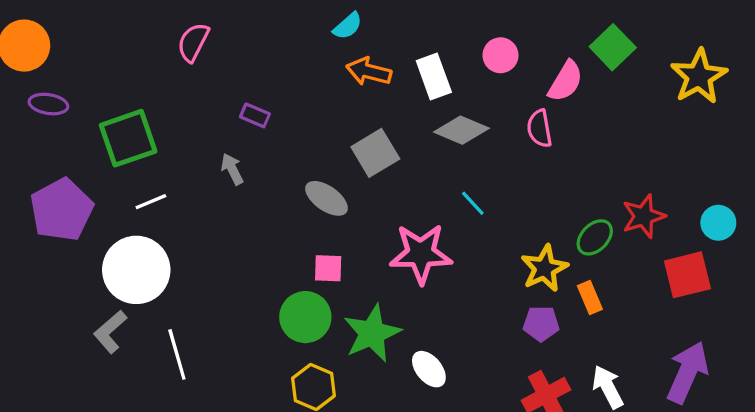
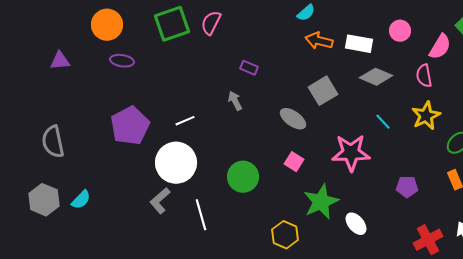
white rectangle: (434, 76) -> (359, 44), turned -60
green square: (128, 138) -> (172, 24), moved
pink square: (328, 268) -> (294, 162), turned 30
yellow star: (544, 268) -> (426, 116), moved
green circle: (305, 317) -> (243, 177), moved
purple pentagon: (541, 324) -> (407, 187), moved

